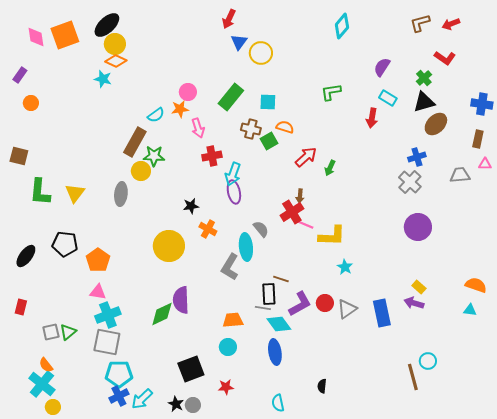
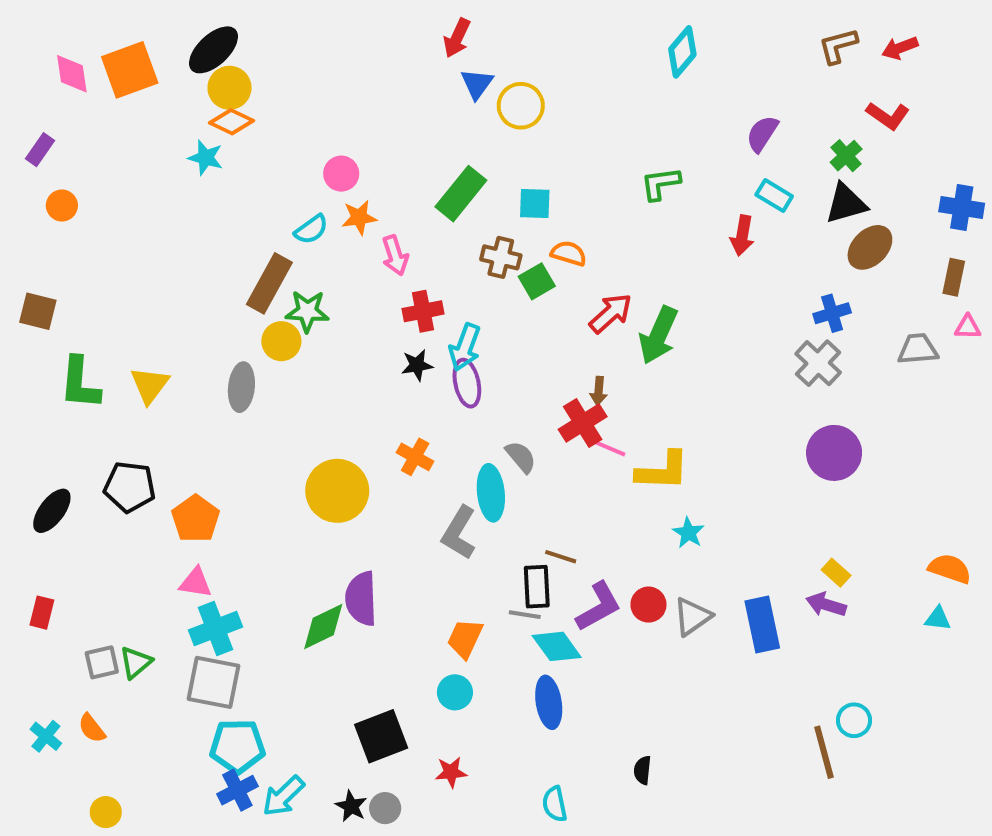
pink circle: (188, 92) -> (341, 174), moved
green arrow: (330, 168) -> (658, 335), size x1.8
black star: (191, 206) -> (417, 365), moved
orange trapezoid: (233, 320) -> (465, 638), turned -60
cyan cross: (42, 384) -> (46, 736), moved, size x0.6

